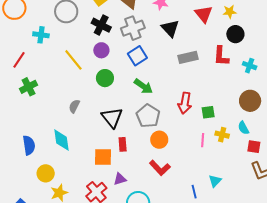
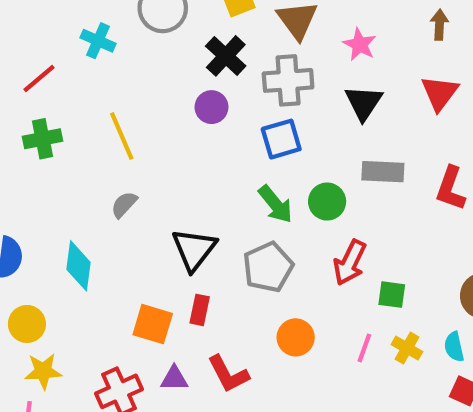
yellow line: (73, 60) -> (122, 136), moved
green circle: (105, 78) -> (327, 202), moved
orange circle: (159, 140) -> (296, 337), moved
red L-shape: (160, 168) -> (228, 374), moved

